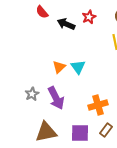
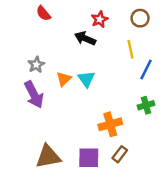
black arrow: (66, 24) -> (85, 38), moved
gray star: (32, 94) -> (36, 65), moved
purple arrow: (56, 98) -> (34, 95), moved

